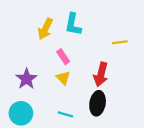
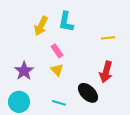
red arrow: (101, 74) -> (106, 72), moved
black ellipse: (98, 103) -> (88, 93), turned -55

